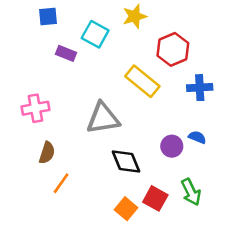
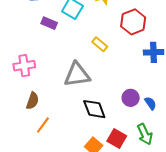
yellow rectangle: (142, 81) -> (100, 44), moved, size x0.6
blue semicircle: (197, 137) -> (150, 103), moved, turned 32

